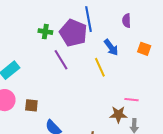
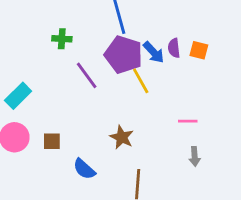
purple semicircle: (126, 21) -> (174, 48), moved
purple pentagon: (73, 33) -> (124, 55), moved
brown star: (118, 114) -> (122, 137), moved, turned 30

